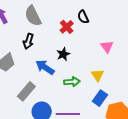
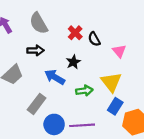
black semicircle: (83, 17) -> (94, 39), moved
black arrow: (28, 41) -> (35, 50), turned -105
yellow triangle: (98, 75) -> (111, 82), size x1.5

